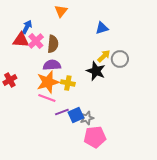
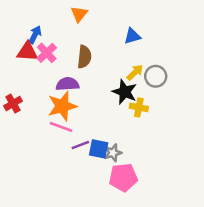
brown semicircle: (53, 44) -> (84, 57), moved
yellow cross: (68, 83) -> (139, 107), moved
blue square: (76, 115) -> (99, 149), turned 35

